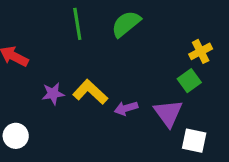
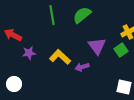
purple star: (53, 94) -> (29, 53), moved
purple triangle: (168, 113) -> (97, 46), moved

